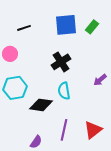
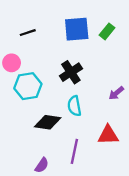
cyan hexagon: (15, 88) -> (28, 86), moved
red triangle: (93, 130) -> (108, 135), moved, turned 36

